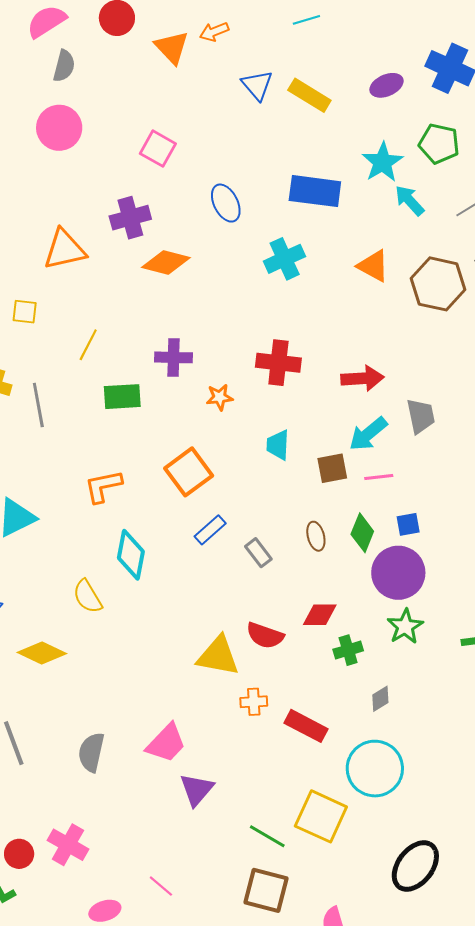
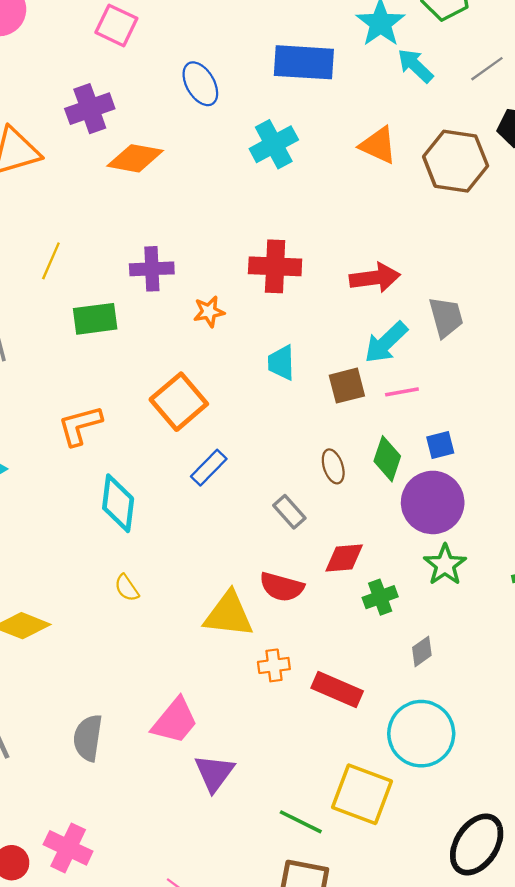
gray rectangle: (258, 553) -> (289, 512), moved
yellow semicircle: (87, 596) -> (127, 588), moved, size x0.7

